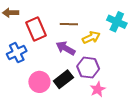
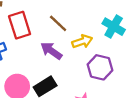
brown line: (69, 24) -> (58, 23), turned 36
purple hexagon: (88, 68) -> (100, 67), moved

